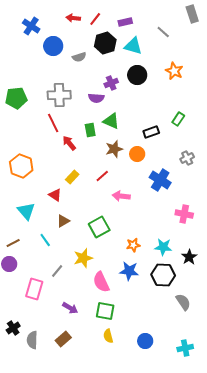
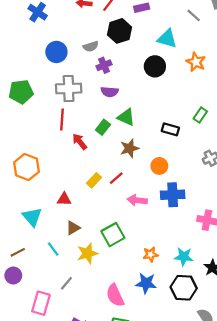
gray line: (163, 32) -> (194, 15), moved
blue circle: (53, 46) -> (56, 52), moved
cyan triangle: (133, 46) -> (167, 39), moved
purple cross: (111, 83) -> (104, 65), moved
red line: (53, 123) -> (62, 119), turned 30
green rectangle: (90, 130) -> (103, 127), turned 48
black rectangle: (151, 132) -> (170, 129), turned 35
orange circle: (137, 154) -> (159, 166), moved
yellow rectangle: (72, 177) -> (94, 180), moved
blue cross: (160, 180) -> (173, 195), moved, turned -35
red triangle: (55, 195) -> (64, 199), turned -32
yellow star: (83, 258) -> (87, 253), moved

